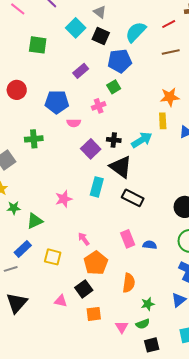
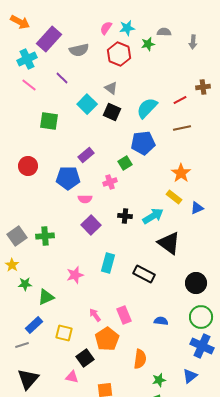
blue pentagon: (120, 61) -> (143, 143), moved
purple rectangle: (81, 71) -> (86, 155), moved
orange star: (170, 97) -> (181, 173), turned -30
yellow rectangle: (163, 121) -> (174, 197), turned -49
green cross: (34, 139) -> (45, 236), moved
purple square: (91, 149) -> (91, 225), moved
black triangle: (121, 167) -> (169, 243), moved
pink rectangle: (128, 239) -> (124, 315), moved
black square: (84, 289) -> (85, 358), moved

